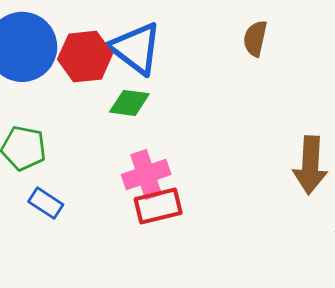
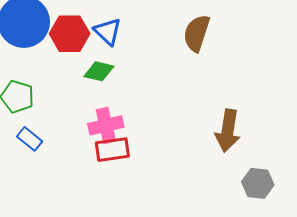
brown semicircle: (255, 38) -> (197, 33), size x1.4
blue triangle: (136, 48) -> (108, 31), size x0.7

